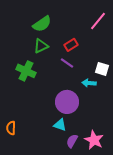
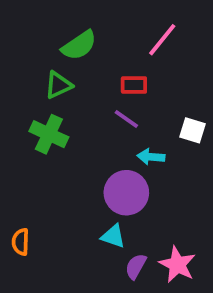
pink line: (98, 21) -> (162, 40), moved
red rectangle: (71, 45) -> (134, 85), turned 32
green triangle: (41, 46) -> (58, 85), moved
cyan arrow: (89, 83) -> (151, 157), moved

